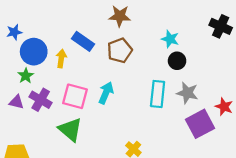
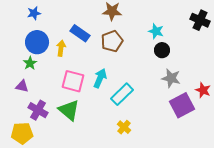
blue star: (14, 32) -> (34, 13), moved
cyan rectangle: (158, 94) -> (122, 94), moved, turned 40
purple cross: (41, 100) -> (38, 110), moved

